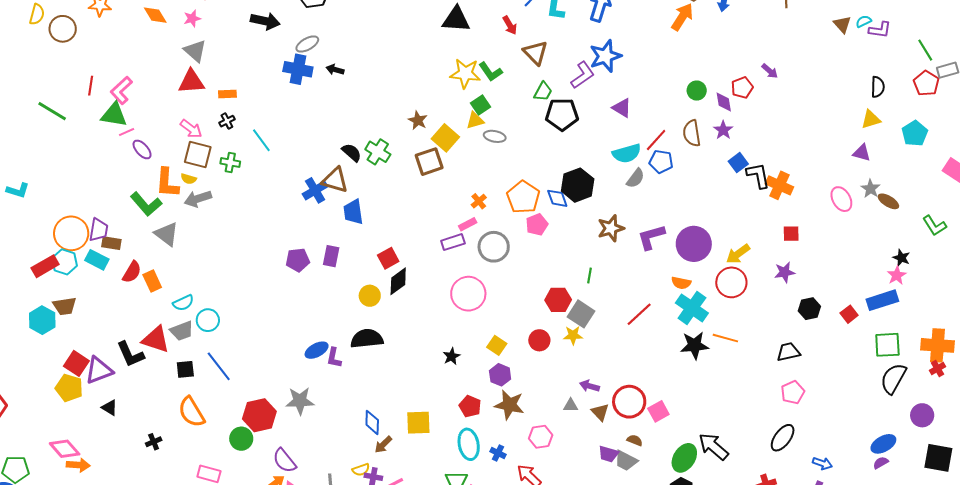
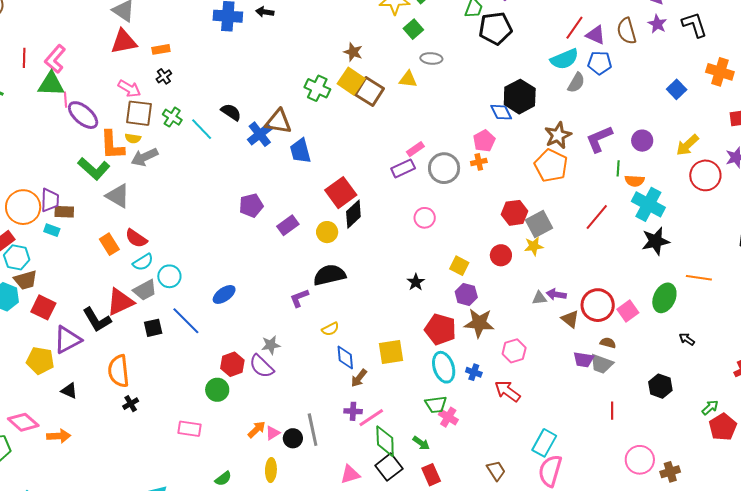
purple triangle: (622, 108) -> (596, 35), moved
yellow triangle: (475, 121) -> (408, 79), moved, turned 30
pink line: (127, 132) -> (66, 100), turned -63
yellow square: (445, 138) -> (351, 81), moved
cyan line: (261, 140) -> (202, 129), moved
red line: (656, 140) -> (574, 28), moved
purple ellipse: (142, 149) -> (83, 115), size x1.5
black semicircle: (352, 152) -> (231, 112), moved
brown square: (429, 162) -> (369, 92), turned -32
green cross: (230, 163) -> (172, 117), turned 30
blue square: (738, 163) -> (677, 89), moved
black L-shape: (758, 175) -> (694, 25), moved
orange pentagon: (523, 197) -> (551, 166), moved
orange cross: (479, 201) -> (479, 162), moved, turned 35
purple circle: (694, 244) -> (642, 141), size x0.6
purple rectangle: (331, 256) -> (288, 225), moved, turned 50
red square: (388, 258) -> (341, 193), size x1.4
cyan rectangle: (97, 260) -> (52, 230), size x0.7
cyan hexagon: (65, 262) -> (17, 257), moved
red semicircle: (132, 272) -> (136, 238), moved, turned 100
green line: (589, 276) -> (618, 168), moved
red circle: (731, 282) -> (705, 175), moved
pink circle: (468, 294) -> (425, 218), size x0.6
gray square: (581, 314) -> (539, 224), turned 36
orange line: (725, 338) -> (699, 278), moved
red triangle: (156, 340) -> (120, 302), turned -36
blue ellipse: (317, 350) -> (224, 294), moved
purple L-shape: (334, 358) -> (299, 298), turned 65
red square: (76, 363) -> (43, 307), moved
gray star: (300, 401) -> (271, 345), size x0.7
gray triangle: (571, 405) -> (539, 298), moved
red pentagon: (470, 406) -> (440, 329), size x1.4
black triangle: (110, 408) -> (69, 391), moved
orange semicircle: (191, 412) -> (119, 371), moved, turned 32
red hexagon: (259, 415) -> (232, 364), size x0.7
black arrow: (713, 446) -> (687, 339), size x0.5
pink diamond: (65, 449) -> (23, 422), moved
green ellipse: (684, 458) -> (664, 298), moved
purple semicircle: (284, 461) -> (261, 366), moved
yellow semicircle: (361, 470) -> (330, 329), moved

